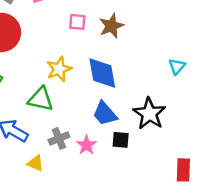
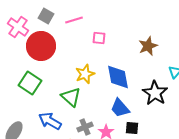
brown star: (111, 26) -> (148, 46), moved
green triangle: (41, 99) -> (71, 97), turned 30
black star: (149, 114) -> (155, 93), moved

